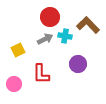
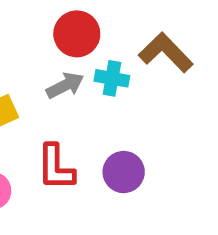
purple circle: (78, 64) -> (124, 172), moved

